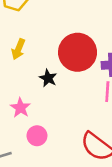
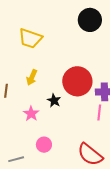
pink star: (20, 108) -> (31, 114), moved

